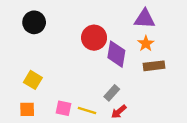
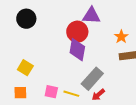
purple triangle: (145, 19) -> (91, 16), moved
purple diamond: (116, 54) -> (77, 50), moved
gray rectangle: (112, 93) -> (92, 79), size x1.6

